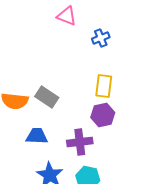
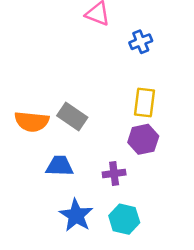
purple cross: (80, 142) -> (114, 174), size x0.7

